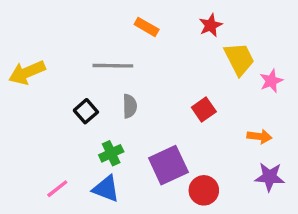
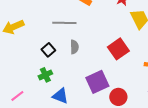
red square: (204, 109) -> (118, 49), size x1.5
green cross: (111, 153) -> (45, 75), moved
pink line: (57, 189) -> (17, 96), moved

